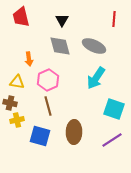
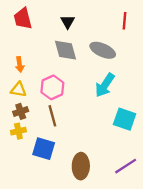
orange arrow: (29, 59) -> (20, 64), moved
brown cross: (10, 103) -> (21, 111), moved, turned -32
brown ellipse: (74, 132) -> (81, 166), moved
purple line: (112, 140) -> (126, 166), moved

